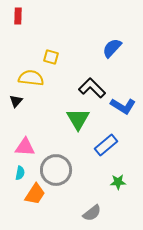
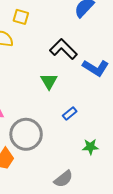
green triangle: (78, 119) -> (49, 81), size x0.7
blue rectangle: (106, 145) -> (70, 113), moved, size x0.6

